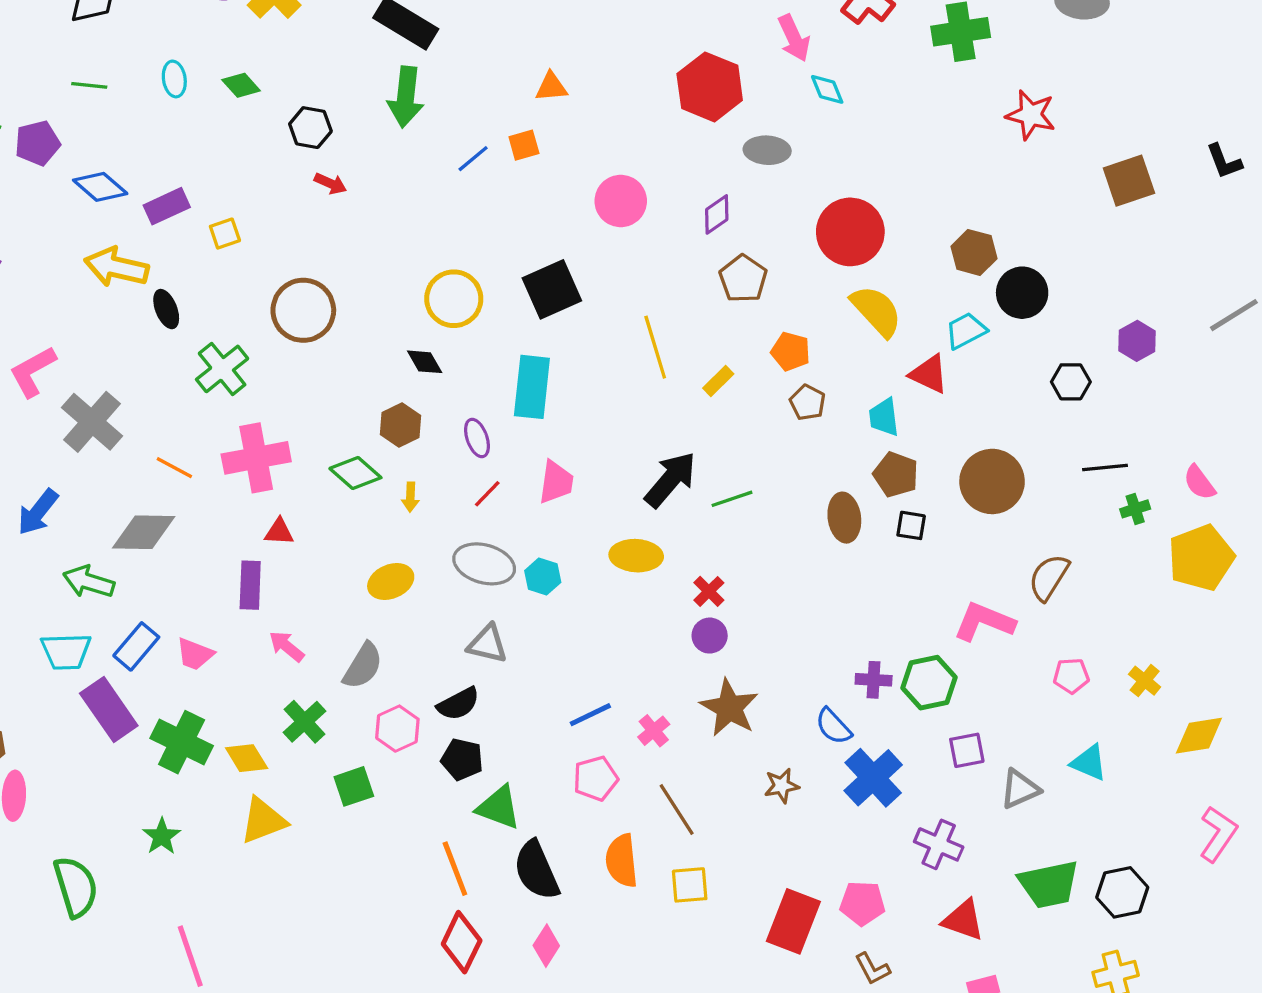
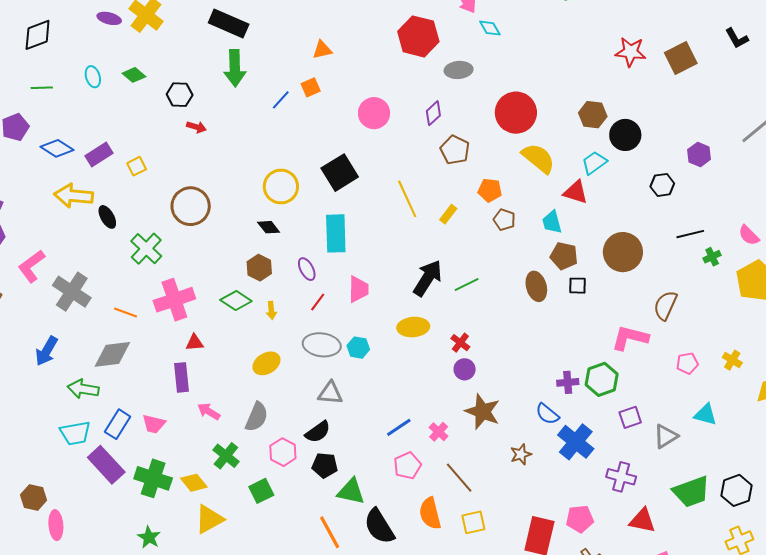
red star: (1031, 115) -> (631, 52), moved

